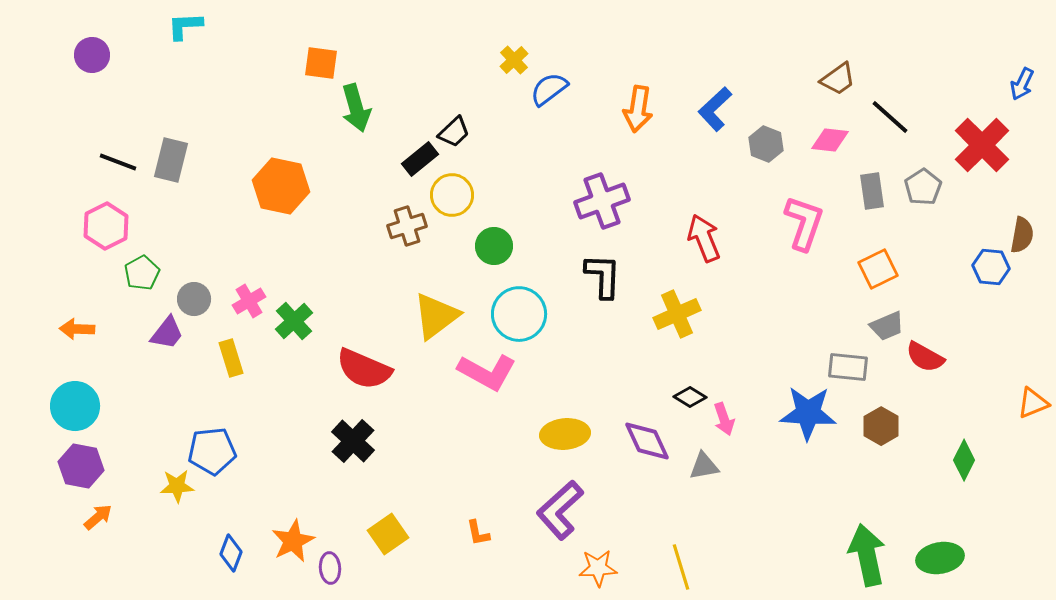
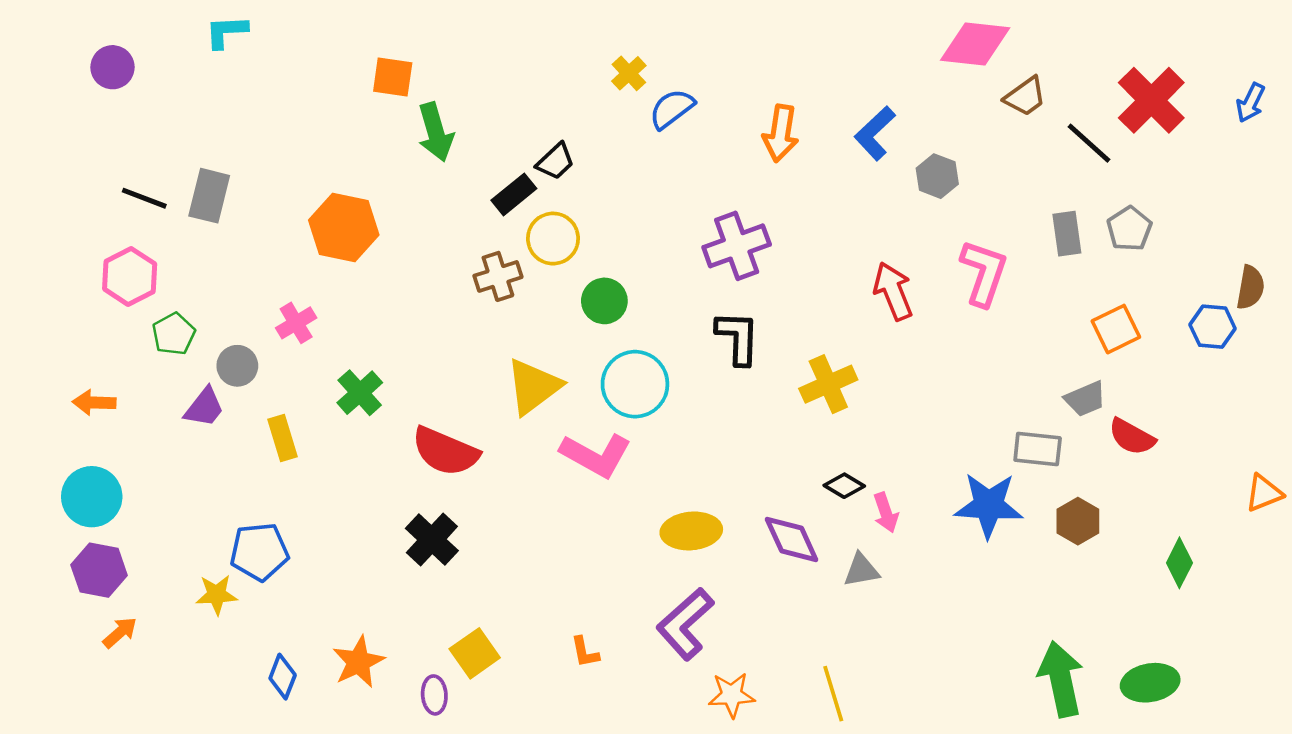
pink diamond: (830, 140) -> (975, 44), moved, size x1.5
red cross: (982, 145) -> (1151, 100), moved
red arrow: (704, 238) -> (893, 291), moved
orange square: (878, 269) -> (1116, 329), moved
pink cross: (249, 301) -> (296, 323), moved
purple ellipse: (330, 568) -> (434, 695), moved

